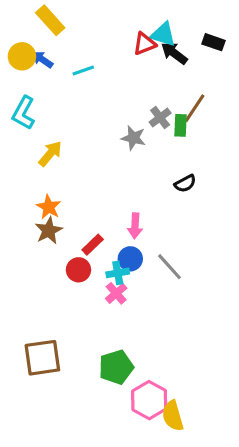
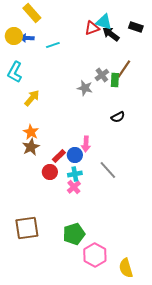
blue arrow: (42, 59) -> (27, 38), turned -32
blue circle: (130, 259) -> (75, 155), moved
yellow semicircle: (173, 416) -> (126, 268), moved

